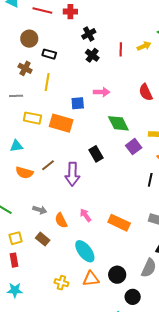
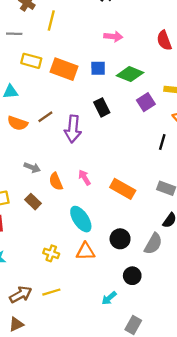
blue square: (78, 103) -> (98, 68), moved
green diamond: (118, 123) -> (130, 74), turned -45
black circle: (117, 275) -> (120, 239), moved

